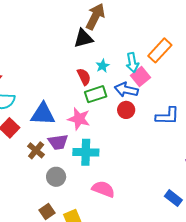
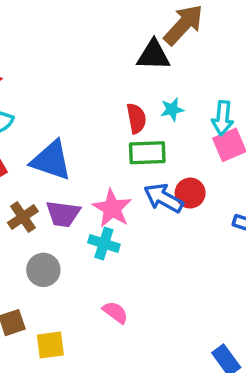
blue arrow: (126, 90) -> (164, 198), moved
pink star: (79, 119) -> (112, 208), moved
cyan cross: (86, 152) -> (104, 243), size x0.7
pink semicircle: (103, 189) -> (115, 312), size x0.7

